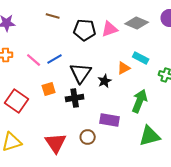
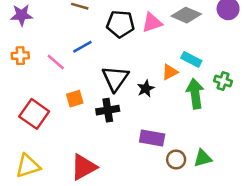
blue line: (55, 59) -> (82, 47), moved
green arrow: (140, 101) -> (195, 94), moved, turned -30
green triangle: (150, 136) -> (203, 158), size x0.7
brown circle: (88, 137) -> (176, 160), moved
red triangle: (56, 143) -> (84, 167), turned 35

